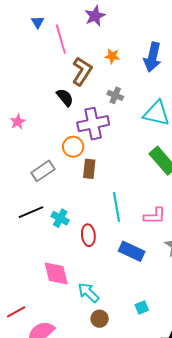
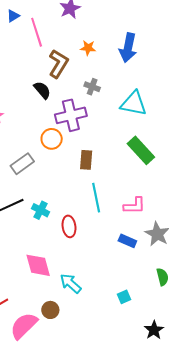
blue triangle: (38, 22) -> (13, 16), turned 32
brown rectangle: (89, 169) -> (86, 160), moved
blue rectangle: (132, 251) -> (127, 241), moved, size x0.7
brown circle: (100, 319) -> (50, 310), moved

